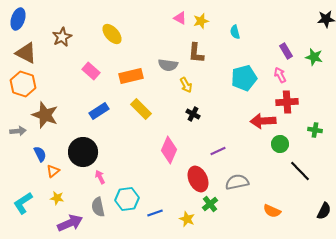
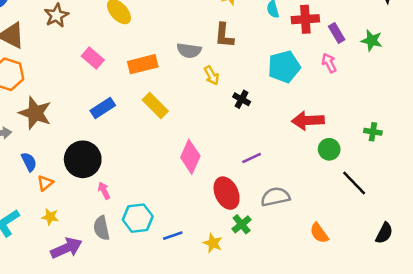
red cross: (287, 102) -> (305, 19), moved
black cross: (193, 114) -> (242, 99), moved
orange semicircle: (272, 211) -> (319, 233), turned 30

